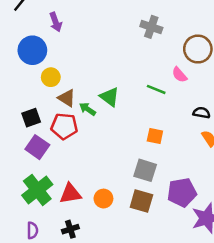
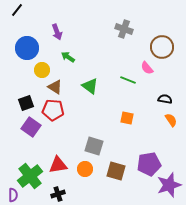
purple arrow: (56, 22) -> (57, 32), moved
green arrow: (88, 109) -> (68, 57), moved
gray square: (145, 170) -> (94, 146), moved
green cross: (37, 190) -> (30, 176), moved
purple semicircle: (32, 230) -> (13, 195), moved

